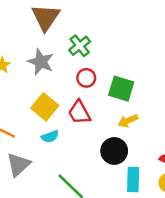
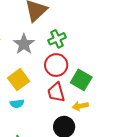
red circle: (86, 78) -> (56, 65), size x1.5
red trapezoid: (79, 113) -> (56, 92), moved

